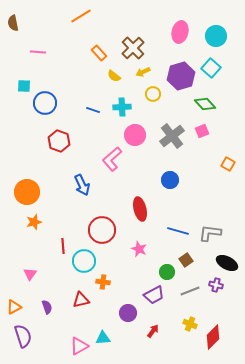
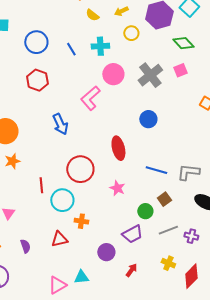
blue circle: (45, 103) -> (36, 42), moved
blue line: (93, 110) -> (71, 49), turned 40
purple cross: (216, 285) -> (191, 236), moved

